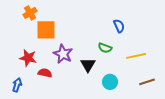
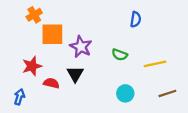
blue semicircle: (119, 26) -> (136, 19), moved, turned 32
purple star: (63, 54) -> (81, 47), moved
red star: (28, 58) -> (32, 66), turned -30
black triangle: (88, 65) -> (75, 74), moved

